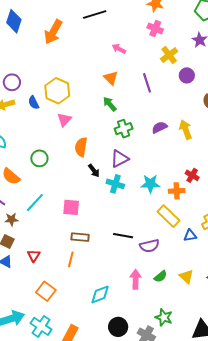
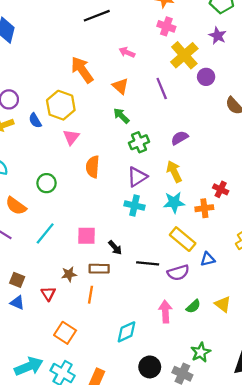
orange arrow: (53, 32) -> (82, 70), moved, turned 120
yellow cross: (169, 55) -> (184, 55), size x1.4
yellow arrow: (186, 130) -> (174, 172), moved
black arrow: (94, 171) -> (115, 248), moved
yellow rectangle: (168, 216) -> (183, 239), moved
brown star: (11, 219) -> (69, 274), moved
blue triangle: (190, 235) -> (208, 259), moved
green star: (164, 317) -> (201, 352), turned 30

